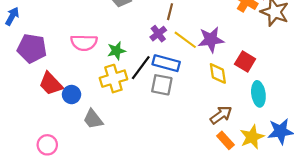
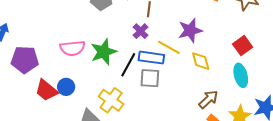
yellow line: (185, 40) -> (169, 47), moved
green star: (116, 51) -> (104, 52), size x1.5
red square: (245, 61) -> (243, 46), moved, turned 30
yellow cross: (113, 79) -> (111, 100), moved, turned -30
blue circle: (72, 95) -> (66, 87), moved

